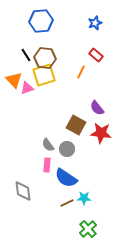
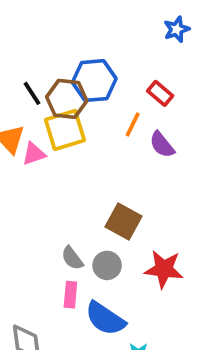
blue hexagon: (41, 21) -> (94, 81), moved
blue star: (95, 23) -> (177, 29), moved
purple semicircle: (97, 108) -> (162, 145), moved
red star: (101, 133) -> (164, 269), moved

